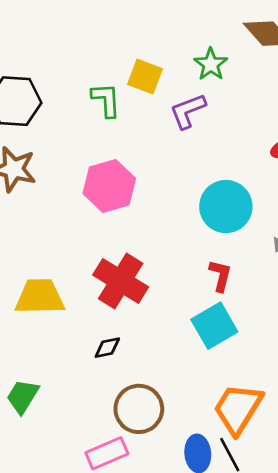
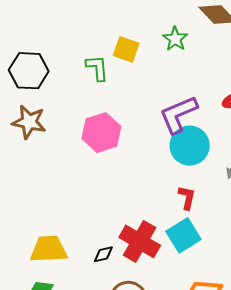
purple L-shape: (188, 111) -> (178, 114), moved, size x1.4
red cross: (121, 281) -> (140, 241), moved
yellow trapezoid: (40, 297) -> (49, 249), moved

